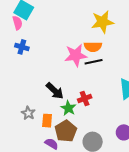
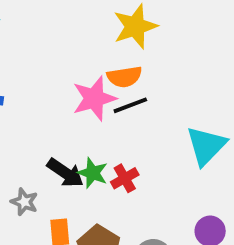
green star: (68, 108) -> (93, 173), moved
gray star: (28, 113) -> (24, 202), moved

